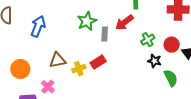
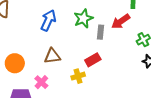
blue arrow: (38, 26) -> (48, 20), moved
yellow cross: (79, 69) -> (78, 76), moved

